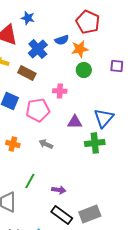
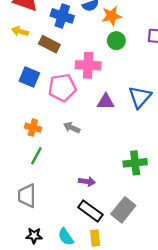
blue cross: (38, 49) -> (62, 16), turned -30
pink cross: (60, 91) -> (88, 65), size x1.5
green cross: (95, 143) -> (135, 163), moved
green line: (30, 181) -> (36, 156), moved
gray rectangle: (90, 214) -> (123, 210), turned -30

